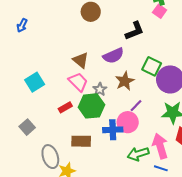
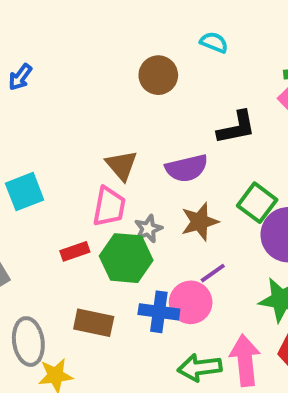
pink trapezoid: (78, 82) -> (109, 207), turned 45

